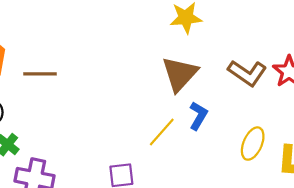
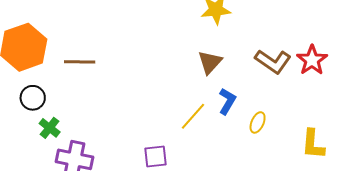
brown triangle: (180, 74) -> (210, 62), size x0.7
yellow ellipse: (253, 144) -> (258, 122), moved, size x0.7

